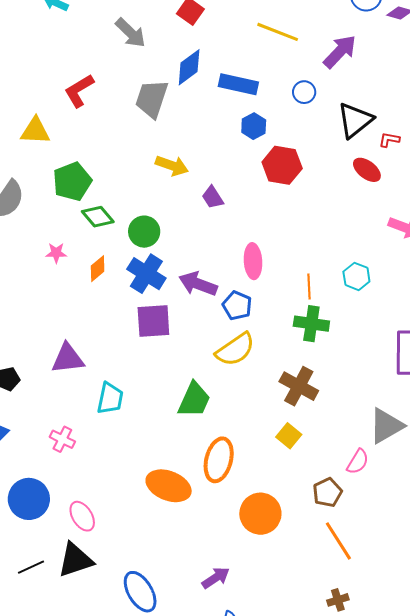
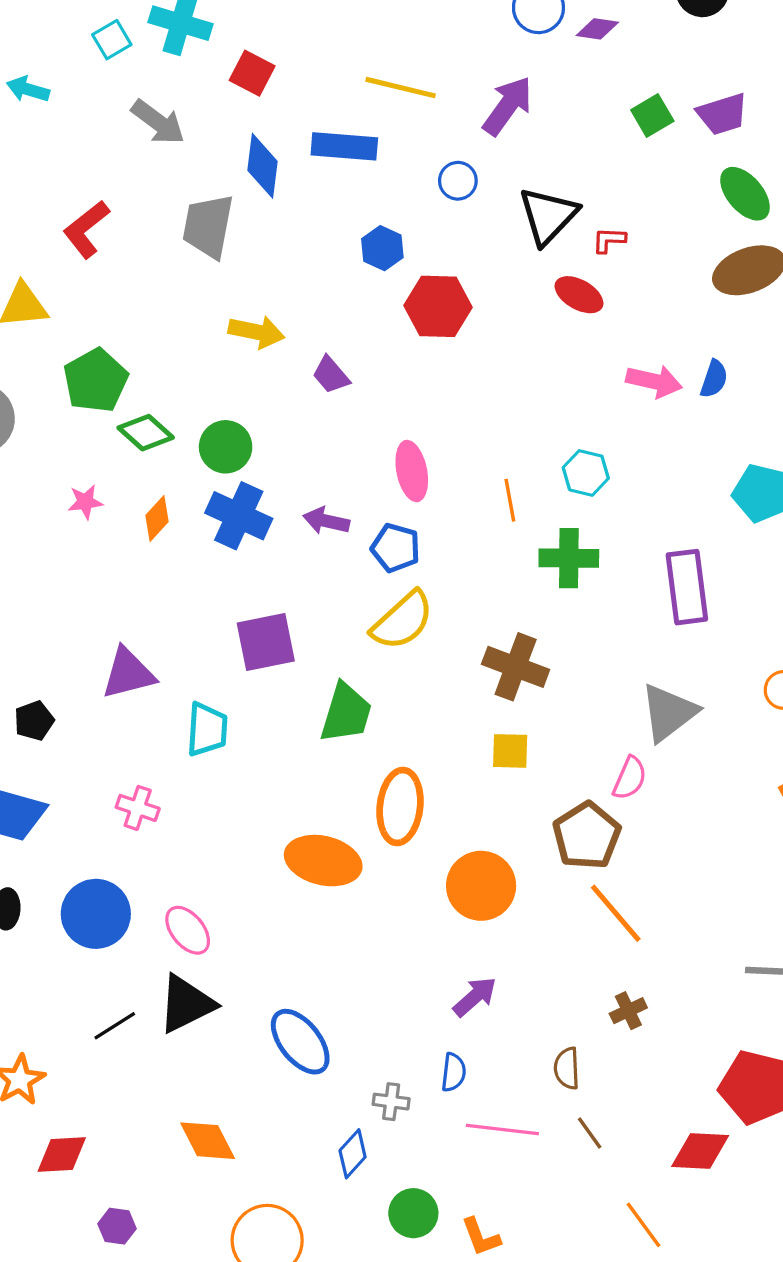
blue diamond: (189, 67) -> (263, 166), turned -39
blue rectangle: (238, 84) -> (344, 146), moved
purple arrow: (198, 284) -> (326, 521), size x0.7
purple square: (153, 321) -> (266, 642), moved
green cross: (311, 324) -> (569, 558), moved
yellow square: (289, 436) -> (510, 751), turned -30
brown pentagon: (327, 492) -> (587, 836), size x1.4
purple arrow: (216, 578) -> (475, 997), moved

